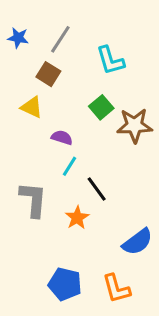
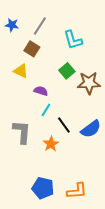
blue semicircle: (138, 242) -> (91, 129), moved
orange L-shape: (116, 289) -> (77, 191), turned -80

